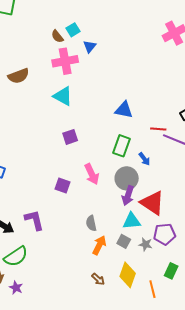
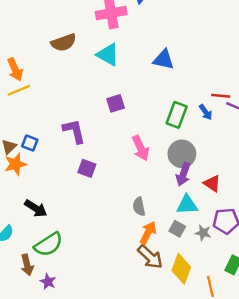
brown semicircle: (19, 76) -> (64, 43), moved
blue triangle: (124, 110) -> (164, 60), moved
blue arrow: (144, 159) -> (206, 112), moved
purple square: (63, 185) -> (87, 168), moved
red triangle: (152, 203) -> (212, 184), size x0.6
purple L-shape: (34, 220) -> (74, 131), moved
brown arrow: (98, 279) -> (150, 257), moved, size x1.6

